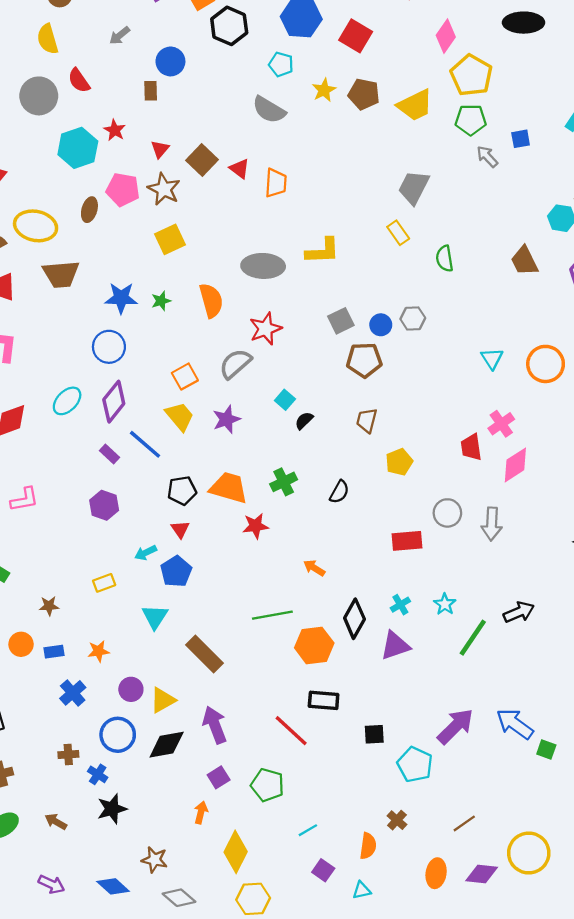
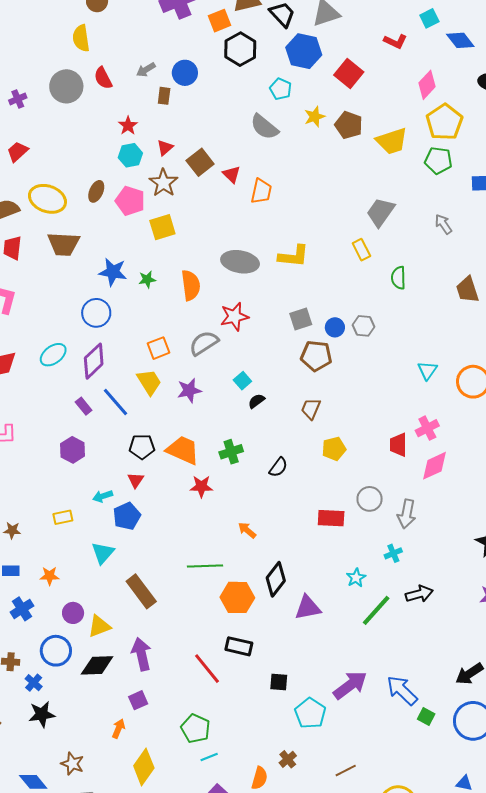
gray arrow: (120, 36) -> (146, 70), moved
cyan hexagon: (78, 148) -> (130, 155), moved, size x0.7
gray arrow: (487, 157) -> (443, 224), moved
pink pentagon: (123, 190) -> (130, 201), moved
cyan cross: (400, 605) -> (393, 553), moved
green pentagon: (267, 785) -> (195, 729), moved

